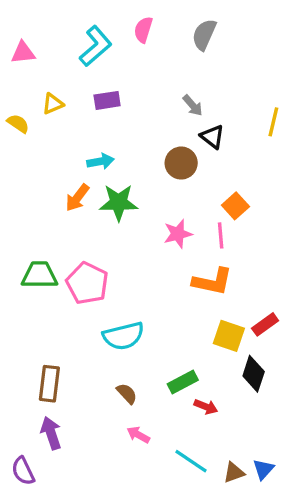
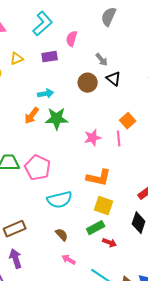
pink semicircle: (143, 30) -> (72, 39), moved
brown circle: (181, 163) -> (88, 83), moved
orange L-shape: (212, 282) -> (99, 178), moved
yellow square: (229, 336) -> (104, 206), moved
brown rectangle: (49, 384) -> (15, 229), turned 60

